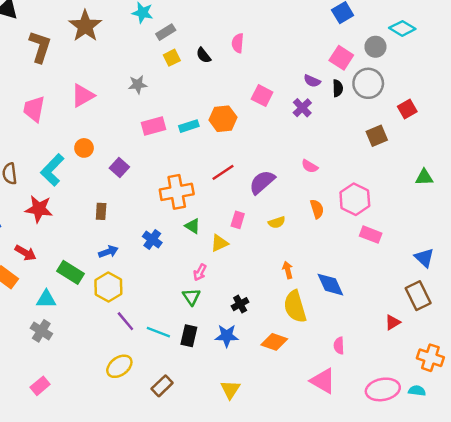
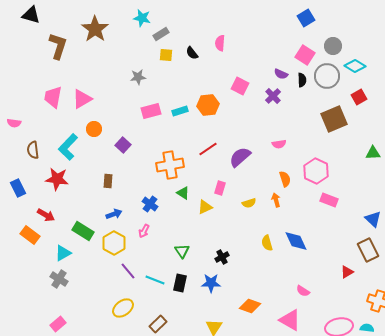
cyan diamond: (402, 28) -> (355, 66), moved
yellow square: (172, 58) -> (166, 55), turned 32
pink triangle: (83, 96) -> (82, 99), moved
brown square: (377, 136) -> (334, 119), size x1.5
pink semicircle: (310, 166) -> (279, 144), turned -40
yellow semicircle: (277, 222) -> (249, 203), moved
orange arrow: (288, 270) -> (276, 200), moved
pink arrow: (200, 272) -> (144, 231), moved
cyan triangle: (46, 299) -> (63, 253), turned -30
yellow semicircle: (295, 307) -> (267, 243), moved, size x0.6
orange diamond: (274, 342) -> (250, 306), moved
pink semicircle: (339, 346) -> (303, 291), turned -56

